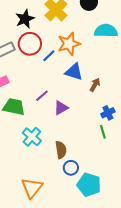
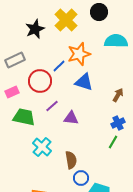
red circle: (30, 44) -> (40, 81), moved
brown arrow: (95, 85) -> (118, 95), moved
purple triangle: (61, 108) -> (71, 118), turned 35
green line: (103, 132) -> (113, 142), turned 48

